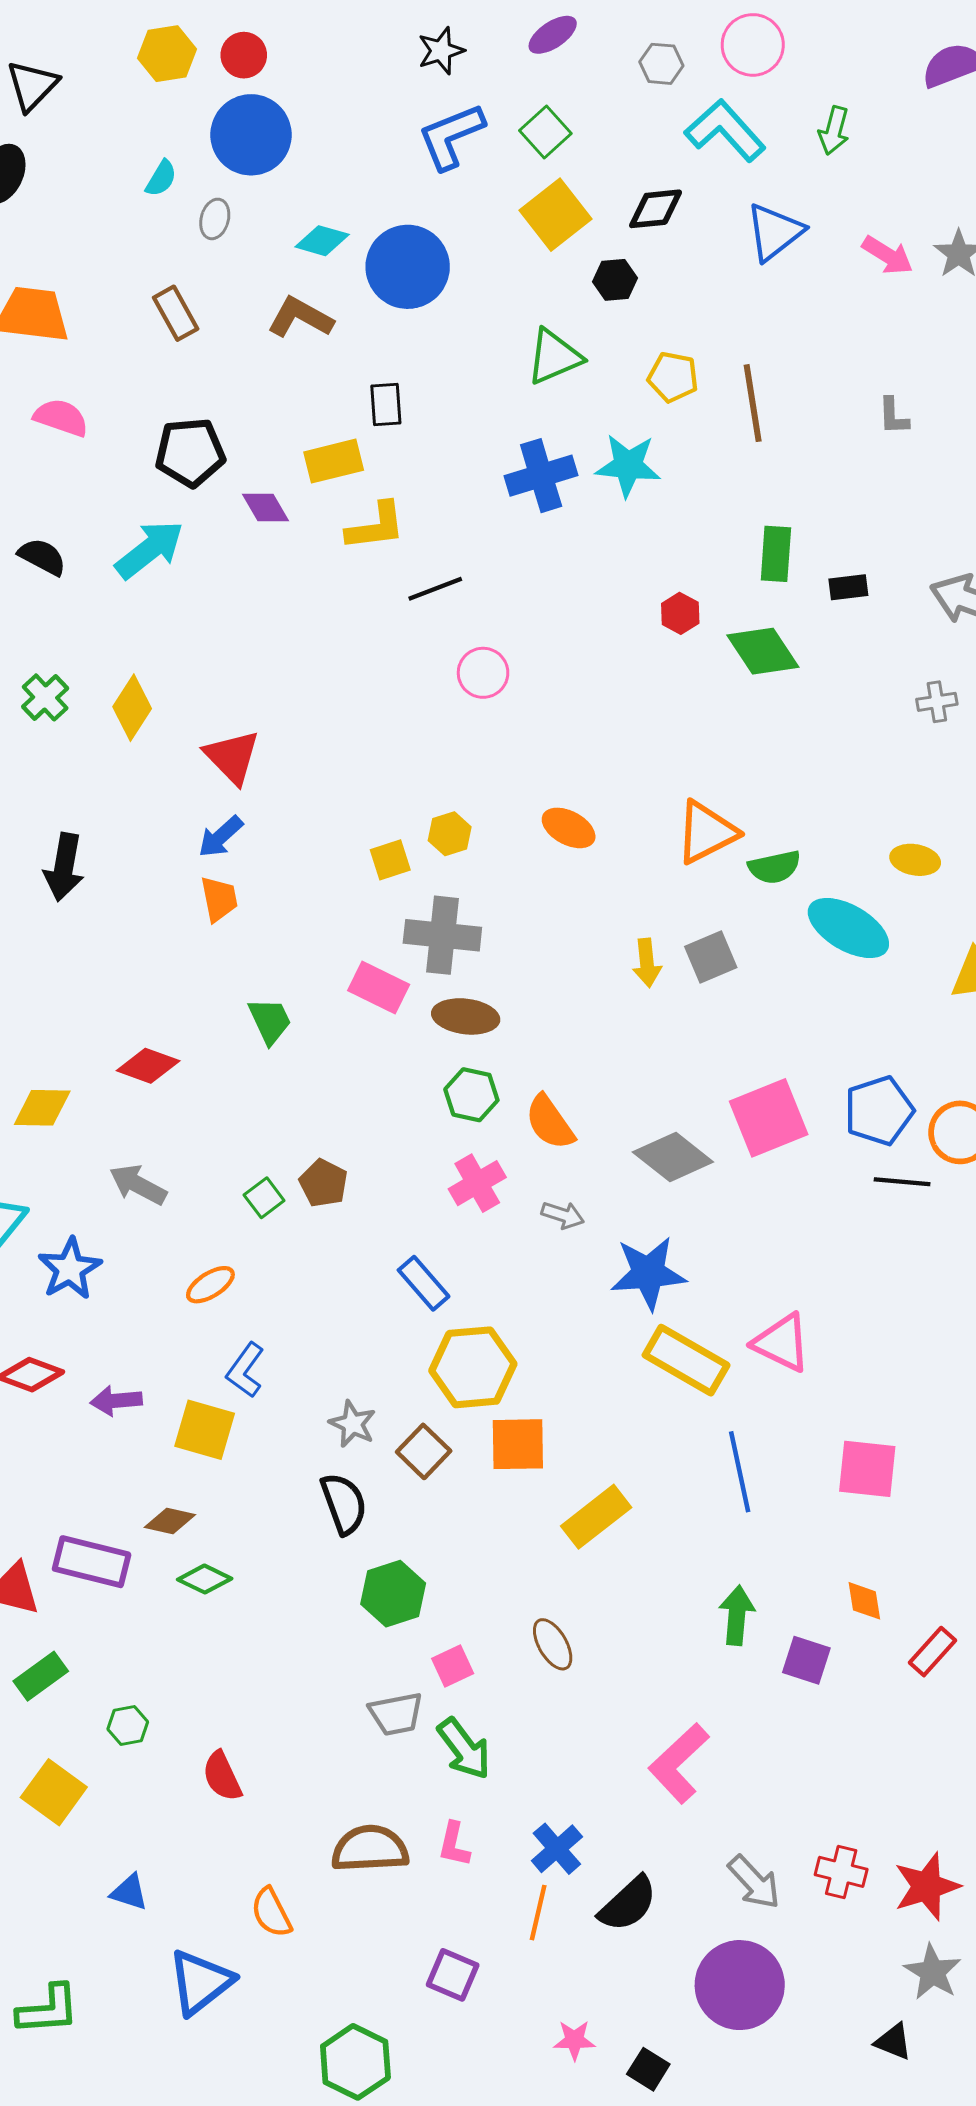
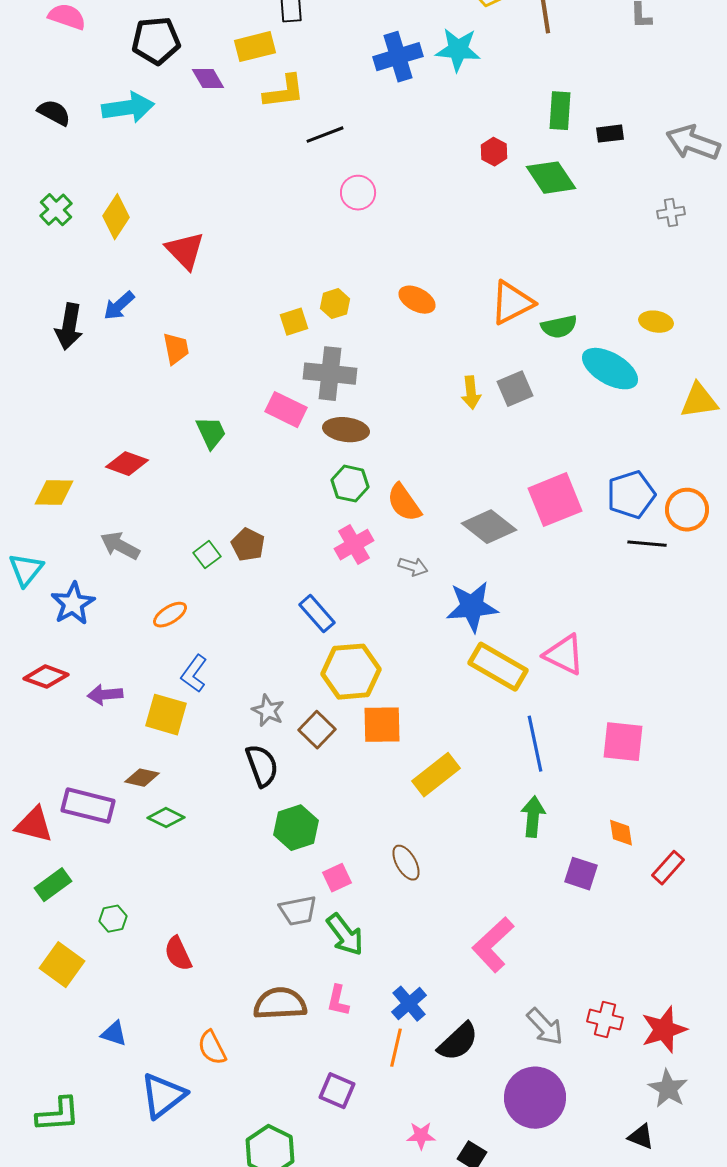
cyan arrow: (150, 550) -> (128, 108), turned 30
blue arrow: (221, 837) -> (119, 306), moved
green arrow: (737, 1615) -> (533, 817), moved

